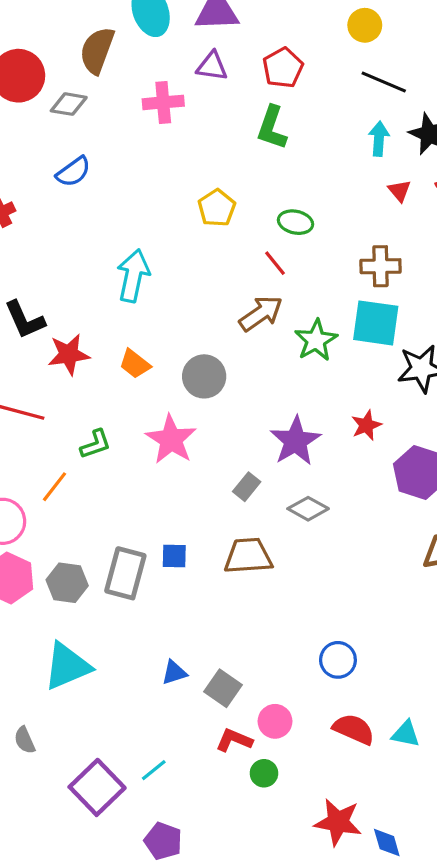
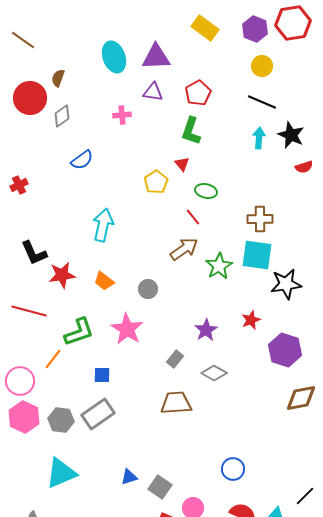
yellow circle: (365, 25) -> (262, 66), moved
brown semicircle: (97, 50) -> (58, 78), moved, size x0.6
pink cross: (163, 102) -> (122, 115), size x0.7
gray diamond: (69, 104) -> (62, 116), turned -45
blue semicircle: (73, 172) -> (82, 160), moved
red triangle: (399, 191) -> (182, 164), moved
gray circle: (204, 376) -> (148, 289), size x0.7
purple star: (295, 441) -> (206, 330), size x0.7
green L-shape: (95, 444) -> (79, 332), size x1.5
blue square: (174, 556) -> (102, 375), moved
gray rectangle: (125, 573) -> (98, 414), turned 40

